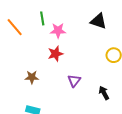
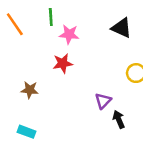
purple triangle: (74, 81) -> (103, 101), moved

